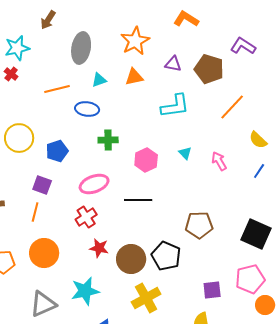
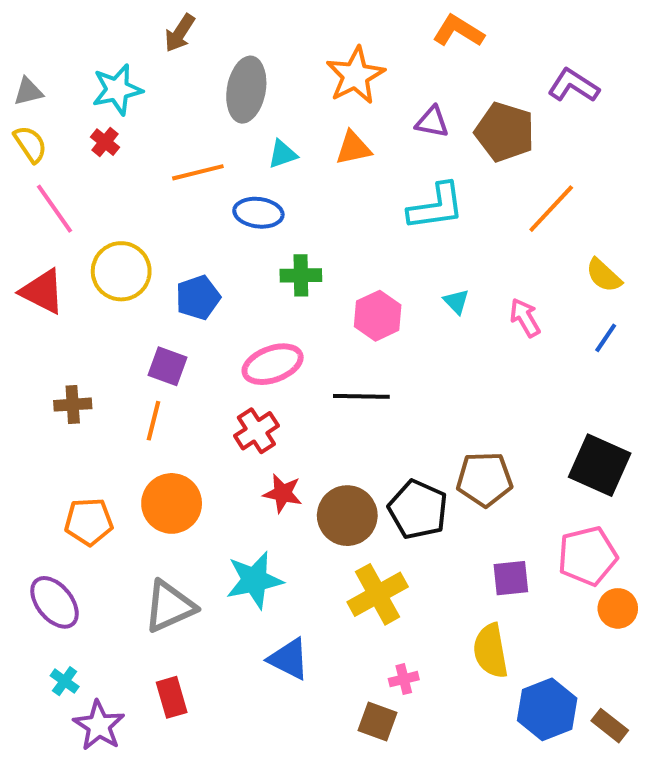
brown pentagon: (199, 225) -> (485, 479), moved

